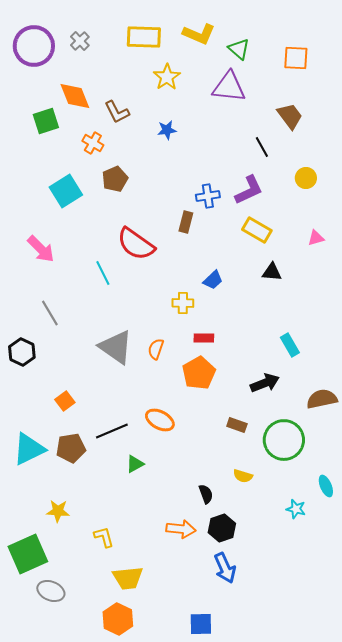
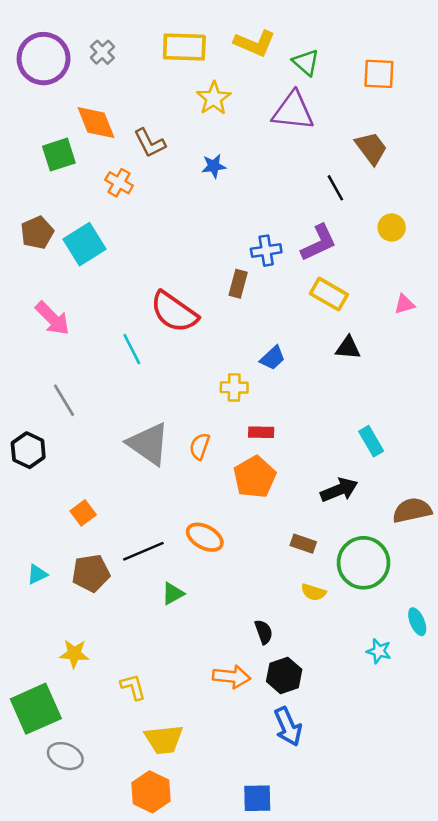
brown pentagon: (115, 179) -> (37, 233), moved
cyan triangle: (29, 449) -> (37, 574), size x0.5
yellow semicircle: (243, 476) -> (314, 592), moved

